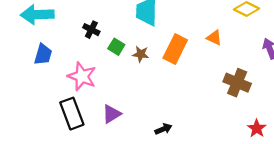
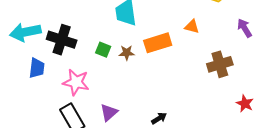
black cross: (91, 30) -> (62, 40), moved, size x1.8
orange rectangle: (175, 49) -> (158, 43), turned 56
brown cross: (237, 83) -> (220, 64), turned -30

